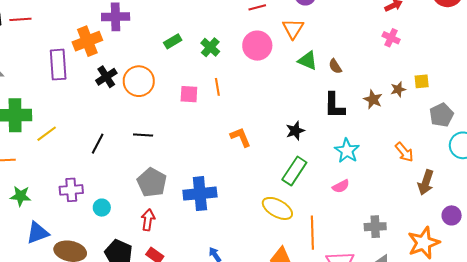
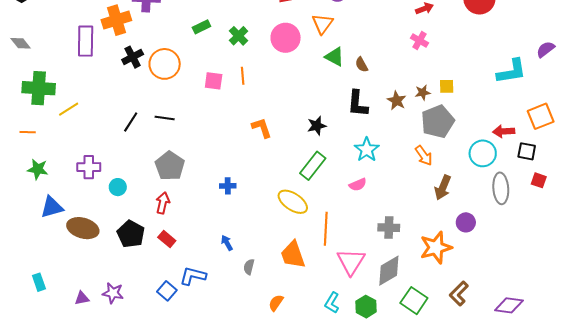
gray pentagon: (441, 115) -> (438, 121), moved, size x1.4
black line: (98, 144) -> (131, 122), moved
blue cross: (200, 194) -> (228, 186), moved, size x0.5

